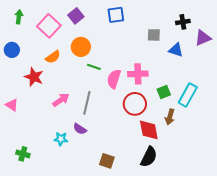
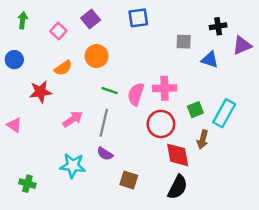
pink square: (49, 26) -> (58, 31), size x0.6
green line: (94, 67) -> (110, 91), moved
red star: (34, 77) -> (41, 92), turned -30
purple semicircle: (80, 129) -> (105, 154), moved
cyan star: (61, 139) -> (73, 166), size x1.5
brown square: (107, 161) -> (129, 180), moved

